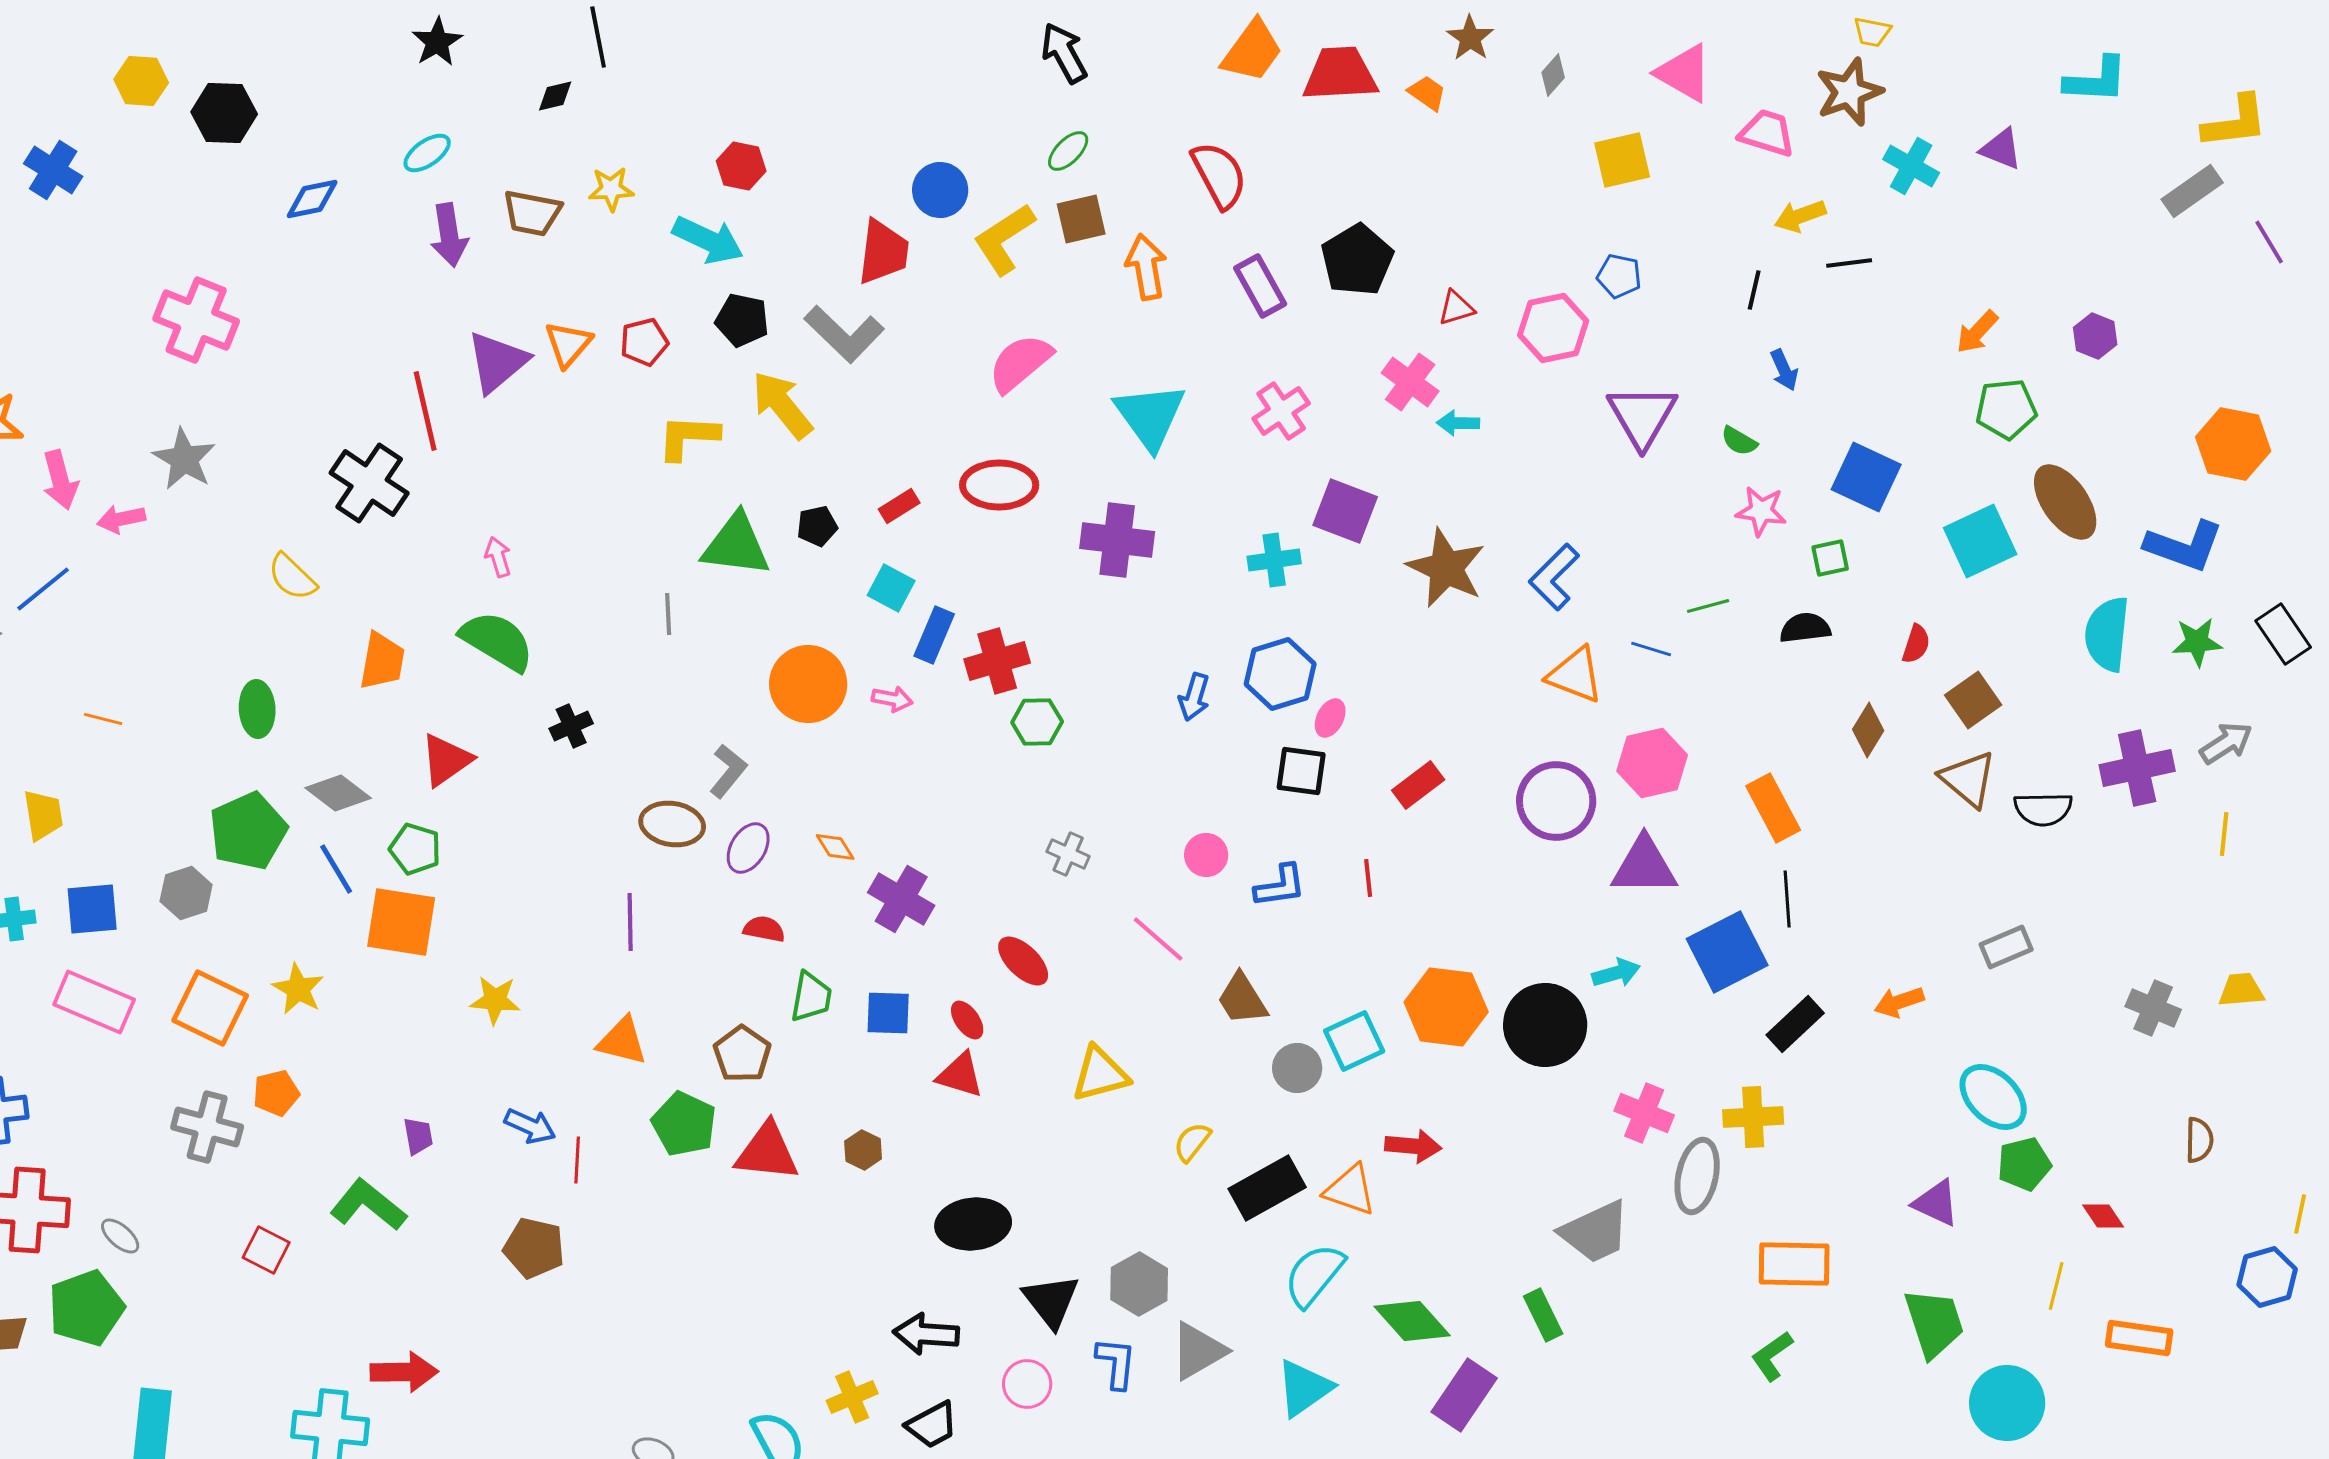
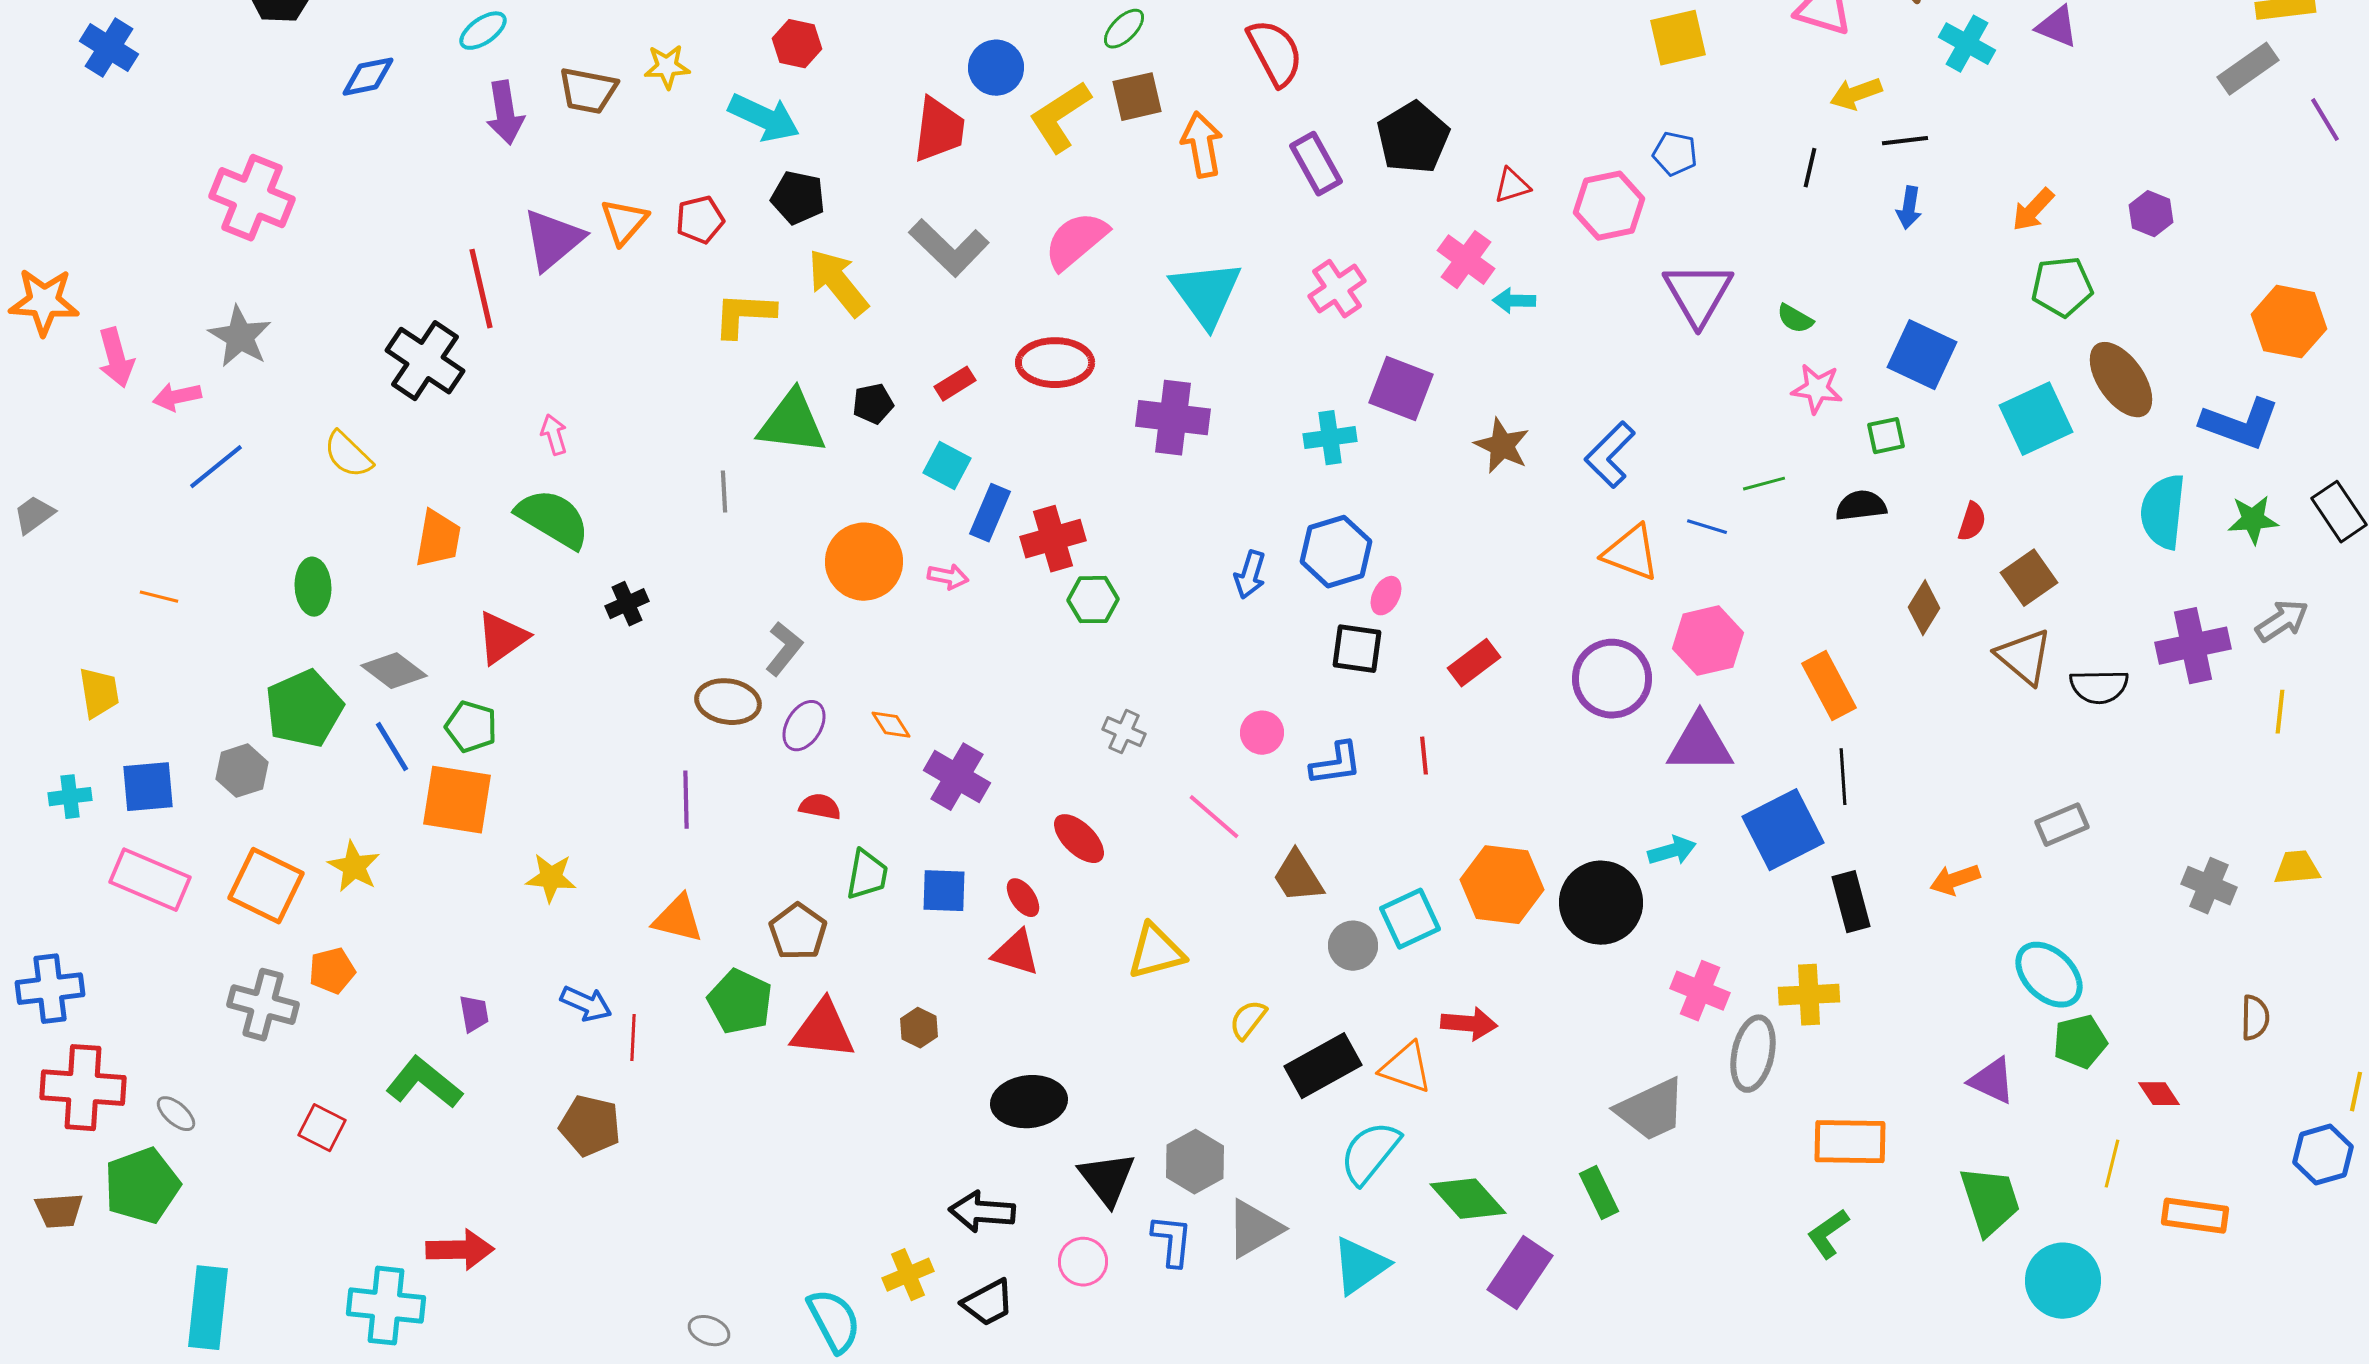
gray L-shape: (844, 334) -> (949, 248), moved
blue arrow: (1784, 370) -> (1909, 208), moved, turned 33
brown star: (1446, 568) -> (1502, 446), size x0.7
blue line: (43, 589) -> (216, 467), moved
black rectangle: (1795, 1024) -> (1851, 902), turned -62

